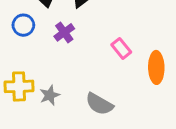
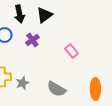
orange ellipse: (156, 67) -> (95, 89), moved

